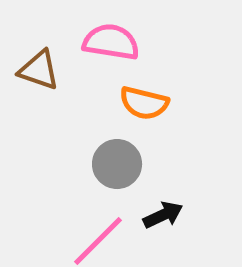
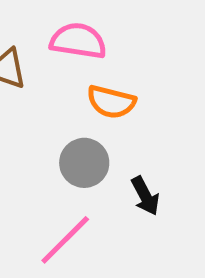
black arrow: (163, 215) -> (145, 196), moved, turned 87

